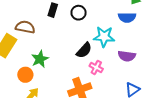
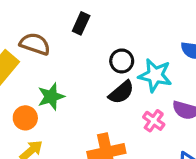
black circle: (79, 13) -> (122, 61), moved
pink cross: (96, 67) -> (154, 121), moved

